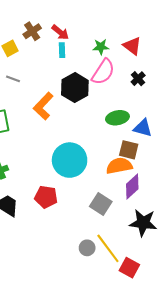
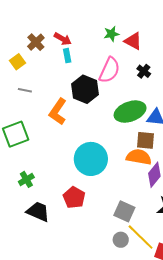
green star: (101, 47) -> (111, 34), moved
green ellipse: (117, 118) -> (130, 112), size x1.4
orange semicircle: (119, 166) -> (139, 157), turned 30
red pentagon: (46, 197) -> (74, 198), turned 30
gray square: (101, 204) -> (124, 211), moved

